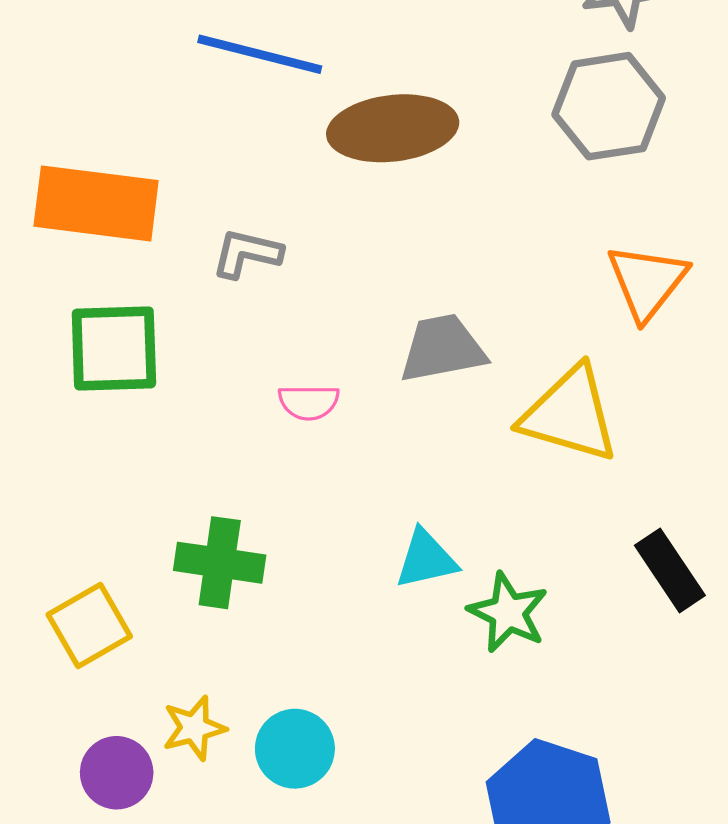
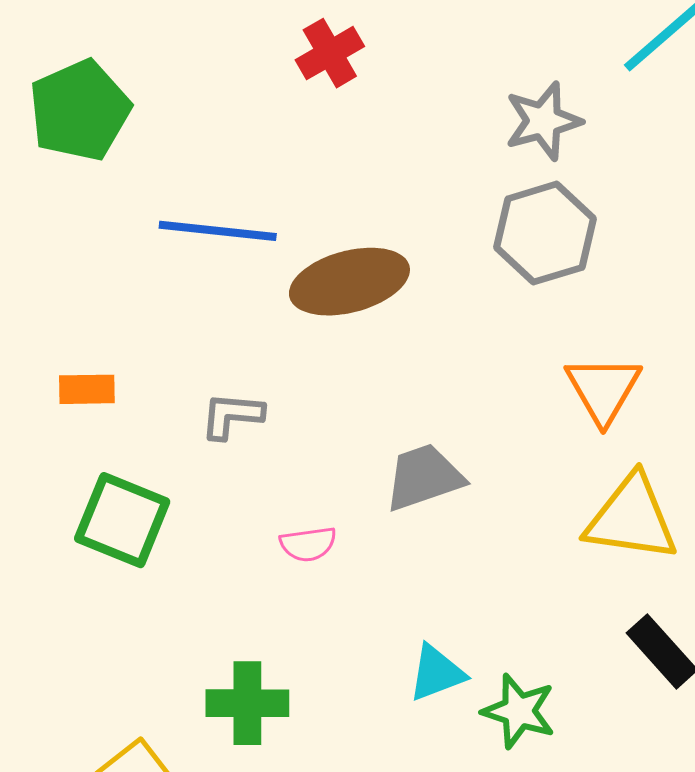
orange rectangle: (96, 203) -> (87, 389), size x0.5
green square: (114, 348) -> (122, 520), turned 32
yellow triangle: (570, 414) -> (631, 518), moved

